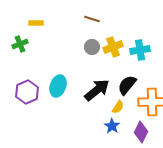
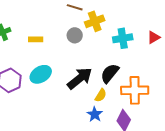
yellow rectangle: (36, 23) -> (36, 39), moved
yellow cross: (113, 47) -> (95, 21), moved
cyan ellipse: (58, 86) -> (41, 74), turned 40

